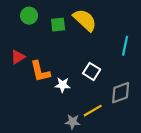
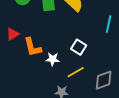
gray diamond: (121, 93) -> (104, 80), moved
yellow line: (93, 111) -> (76, 72), moved

